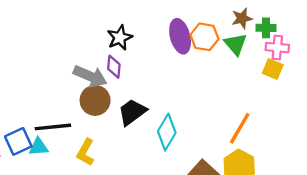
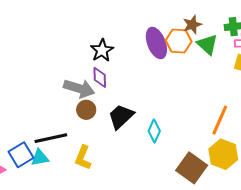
brown star: (242, 18) -> (192, 25), moved
brown circle: (95, 100) -> (86, 110), size x0.7
cyan diamond: (167, 132) -> (154, 131), size x0.7

